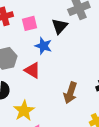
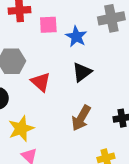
black triangle: (60, 26) -> (82, 72), moved
blue star: (43, 46) -> (76, 37), moved

